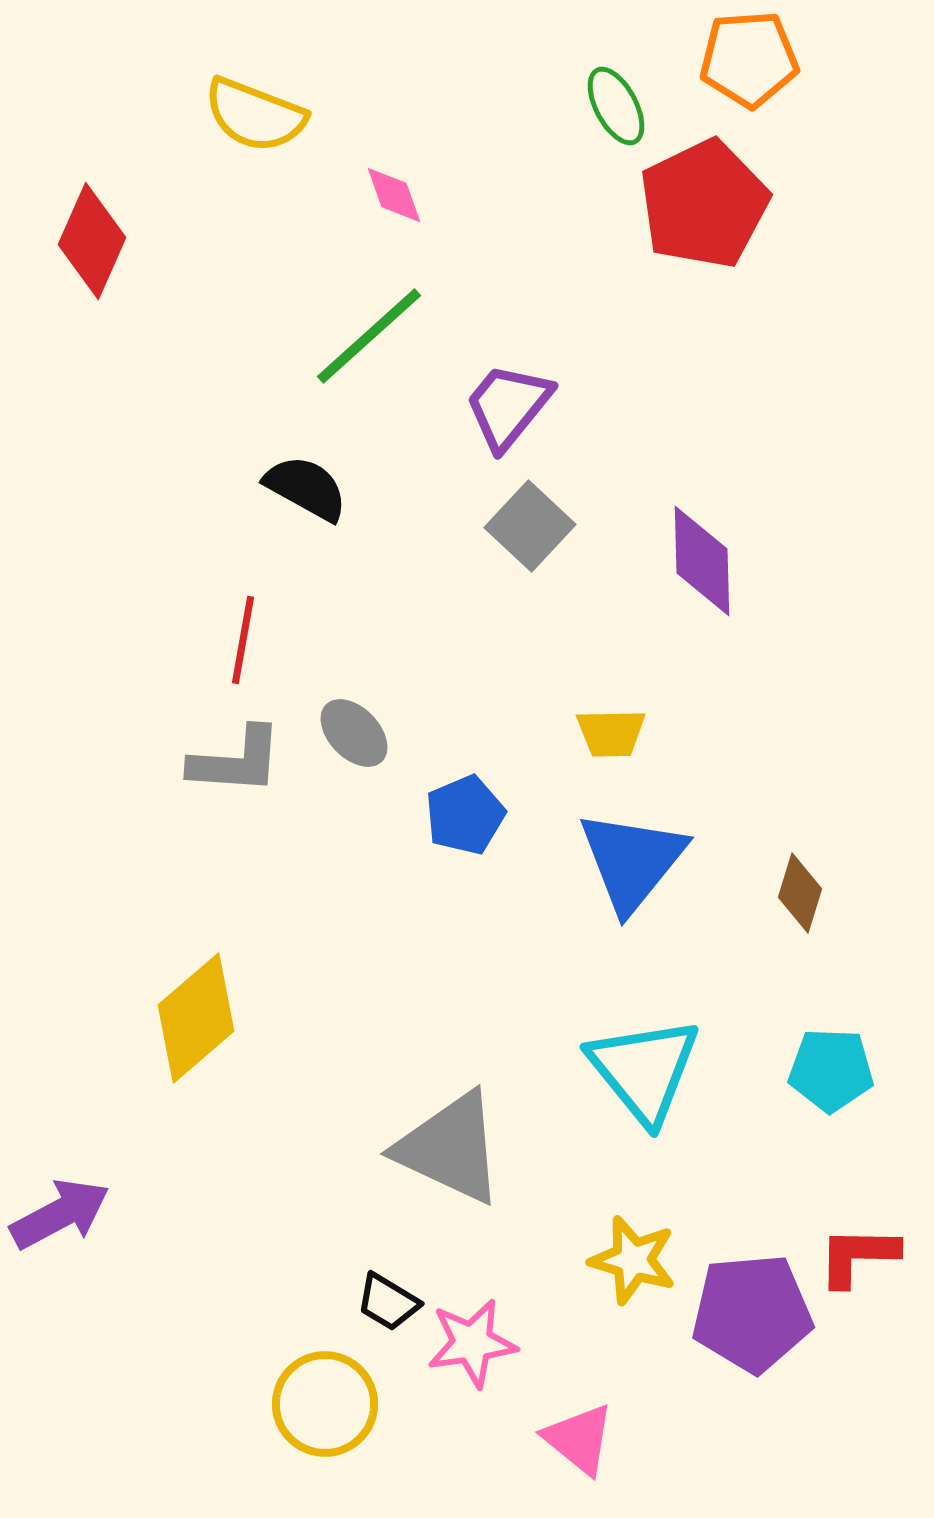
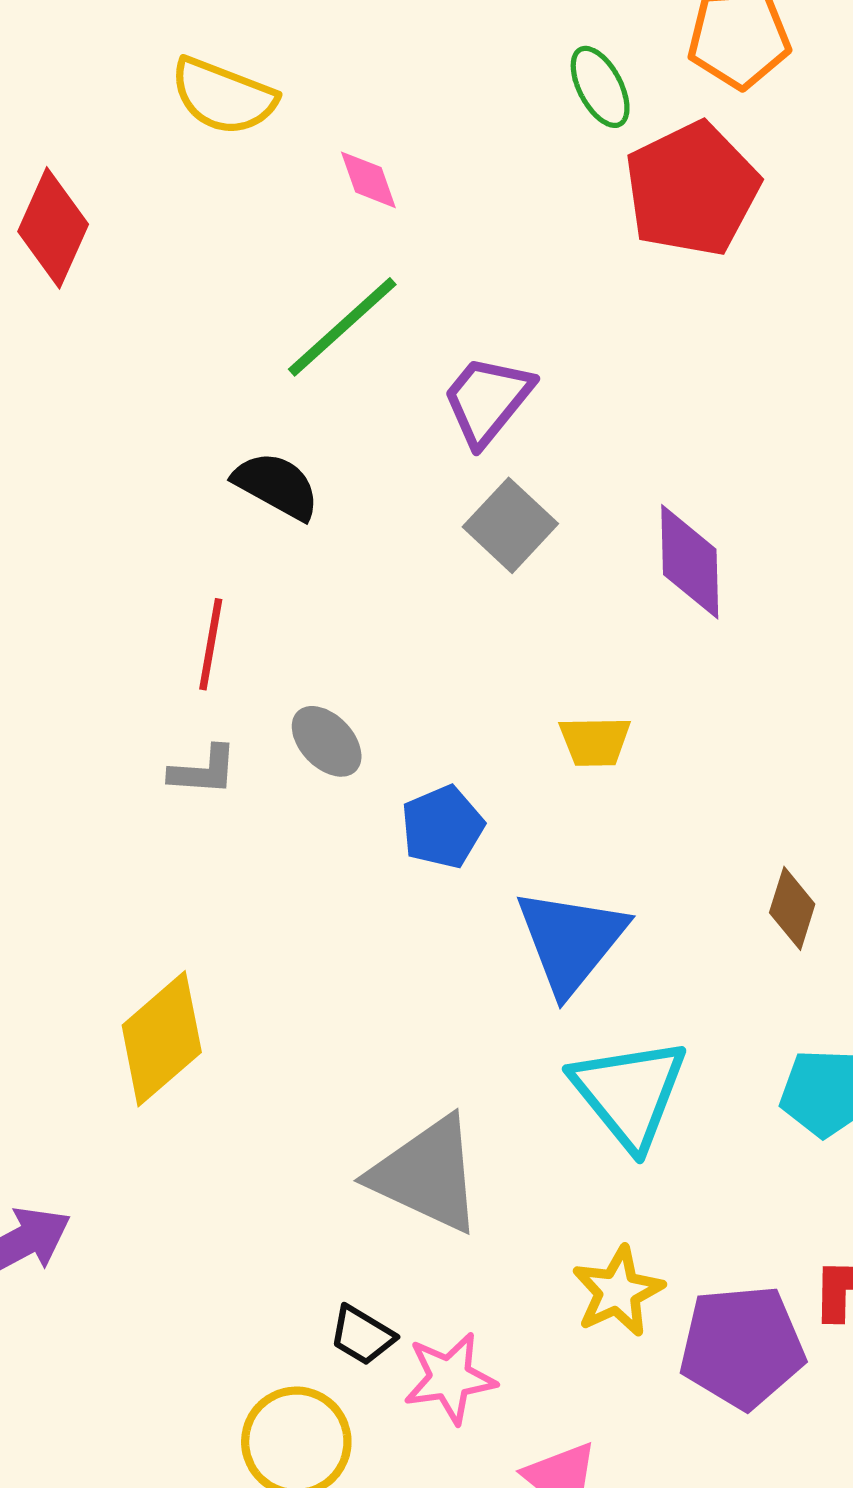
gray L-shape: (236, 761) -> (203, 771), size x0.7
blue triangle: (632, 861) -> (571, 941), moved
yellow star: (633, 1260) -> (618, 1291), turned 30

